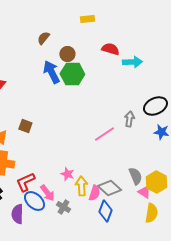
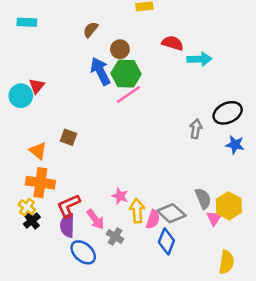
pink line: (104, 134) -> (128, 94), moved
pink triangle: (144, 192) -> (214, 218), turned 32
blue ellipse: (34, 201) -> (83, 252), moved
yellow semicircle: (151, 213) -> (226, 262), moved
purple semicircle: (17, 214) -> (67, 225), moved

